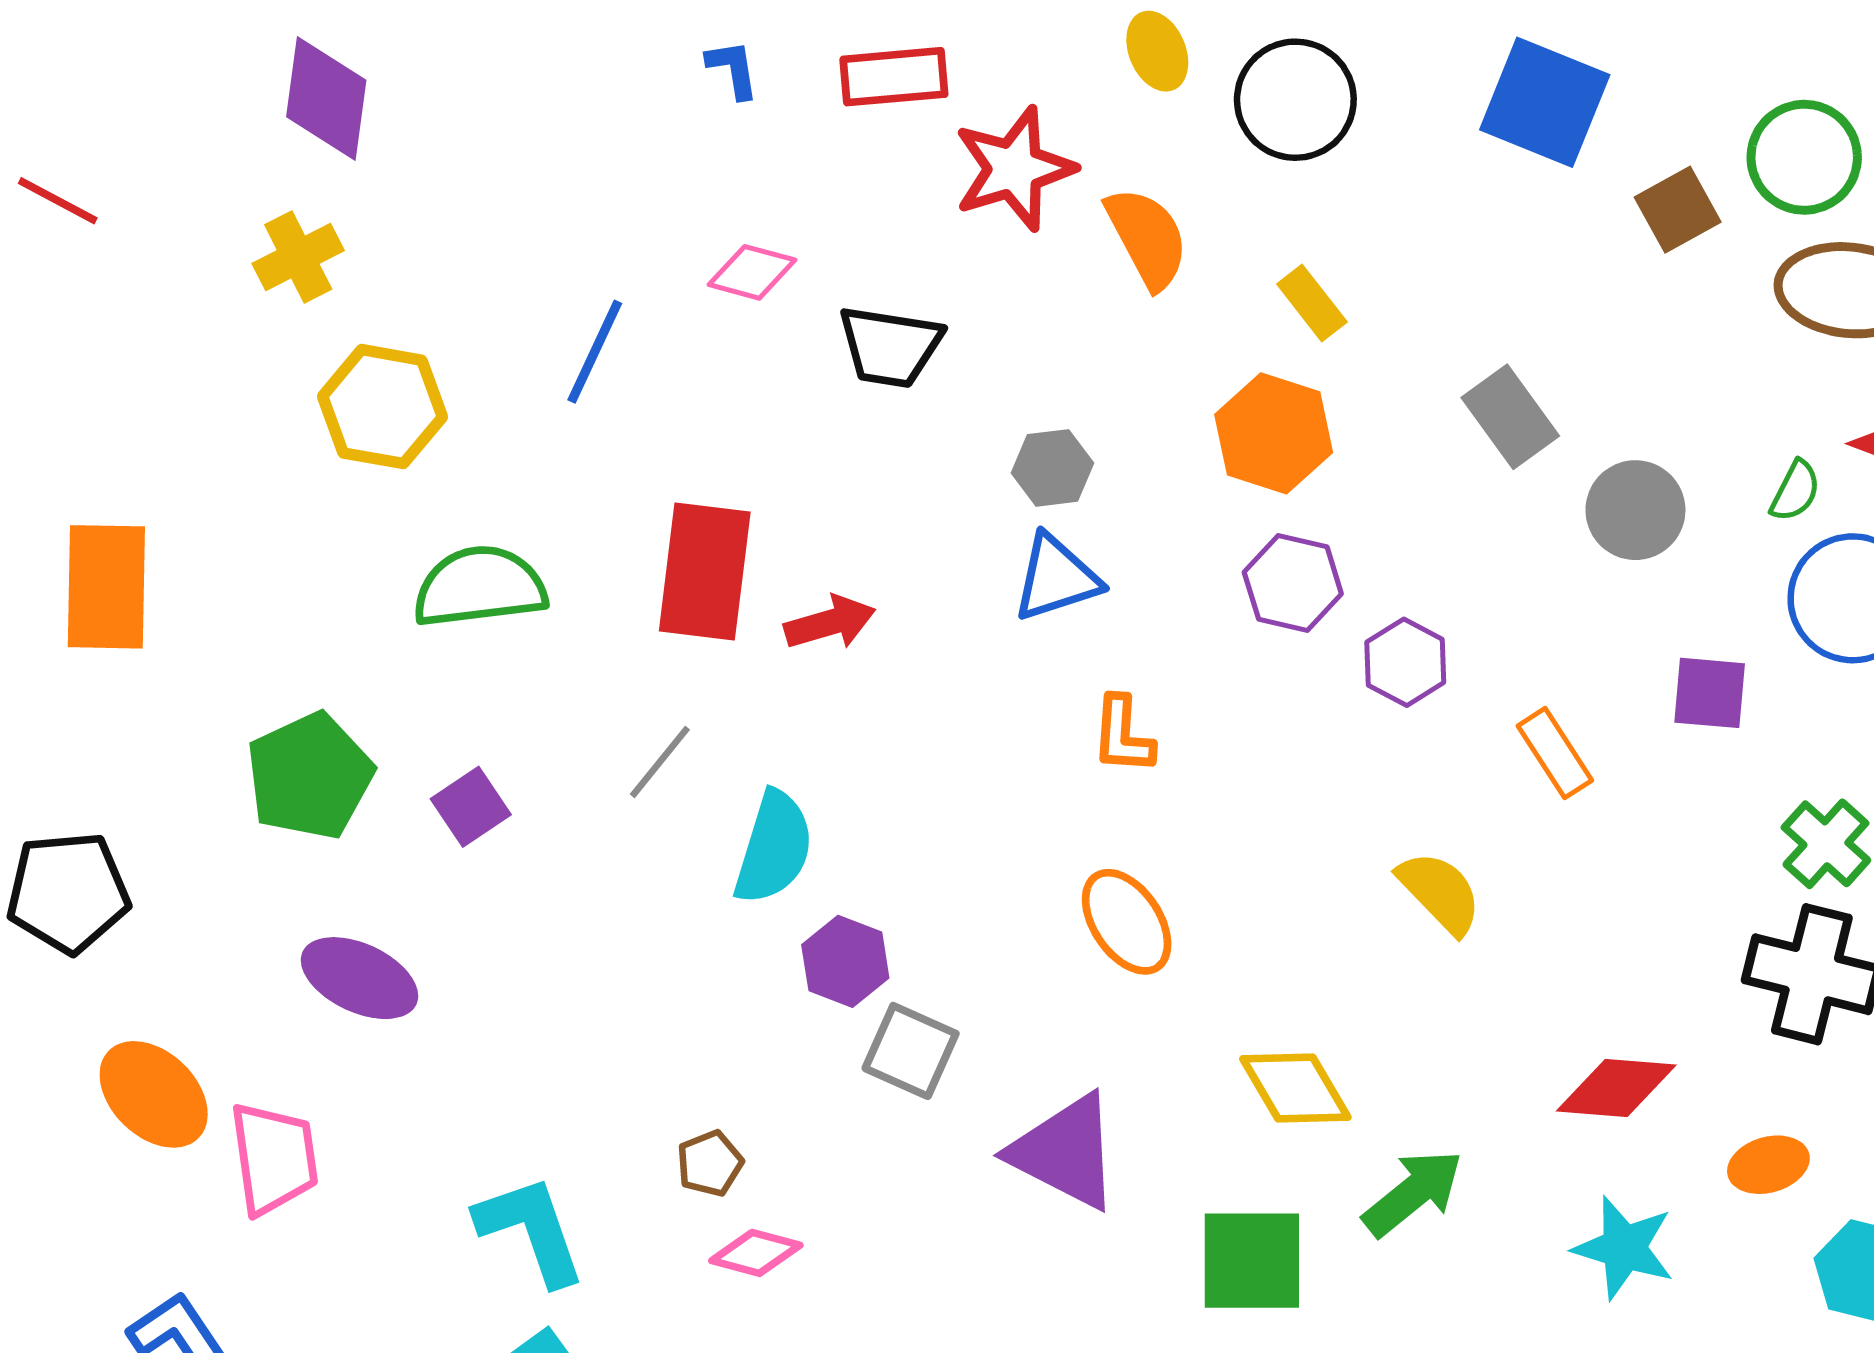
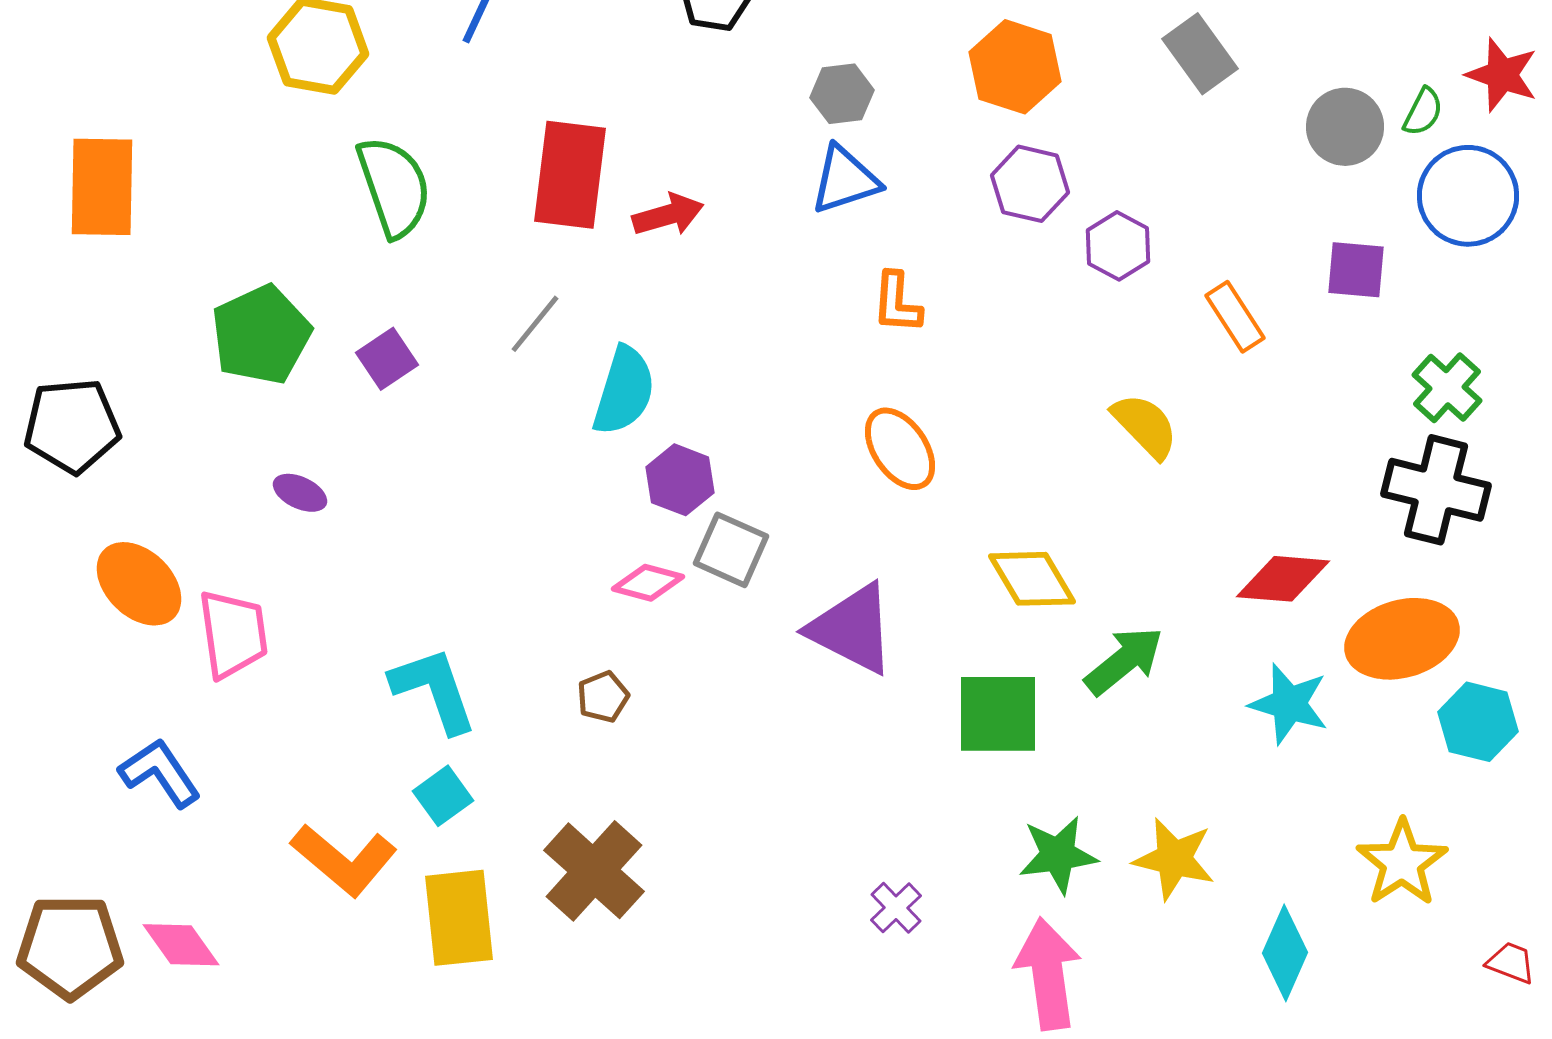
gray circle: (1635, 510) -> (1345, 127), moved
green semicircle: (480, 587) -> (394, 187), turned 78
purple ellipse: (360, 978) -> (300, 493), size x0.6
brown pentagon: (710, 1163) -> (603, 697), moved
orange ellipse: (1768, 1165) -> (1402, 639), size x1.8
pink diamond: (756, 1253) -> (648, 583), moved

